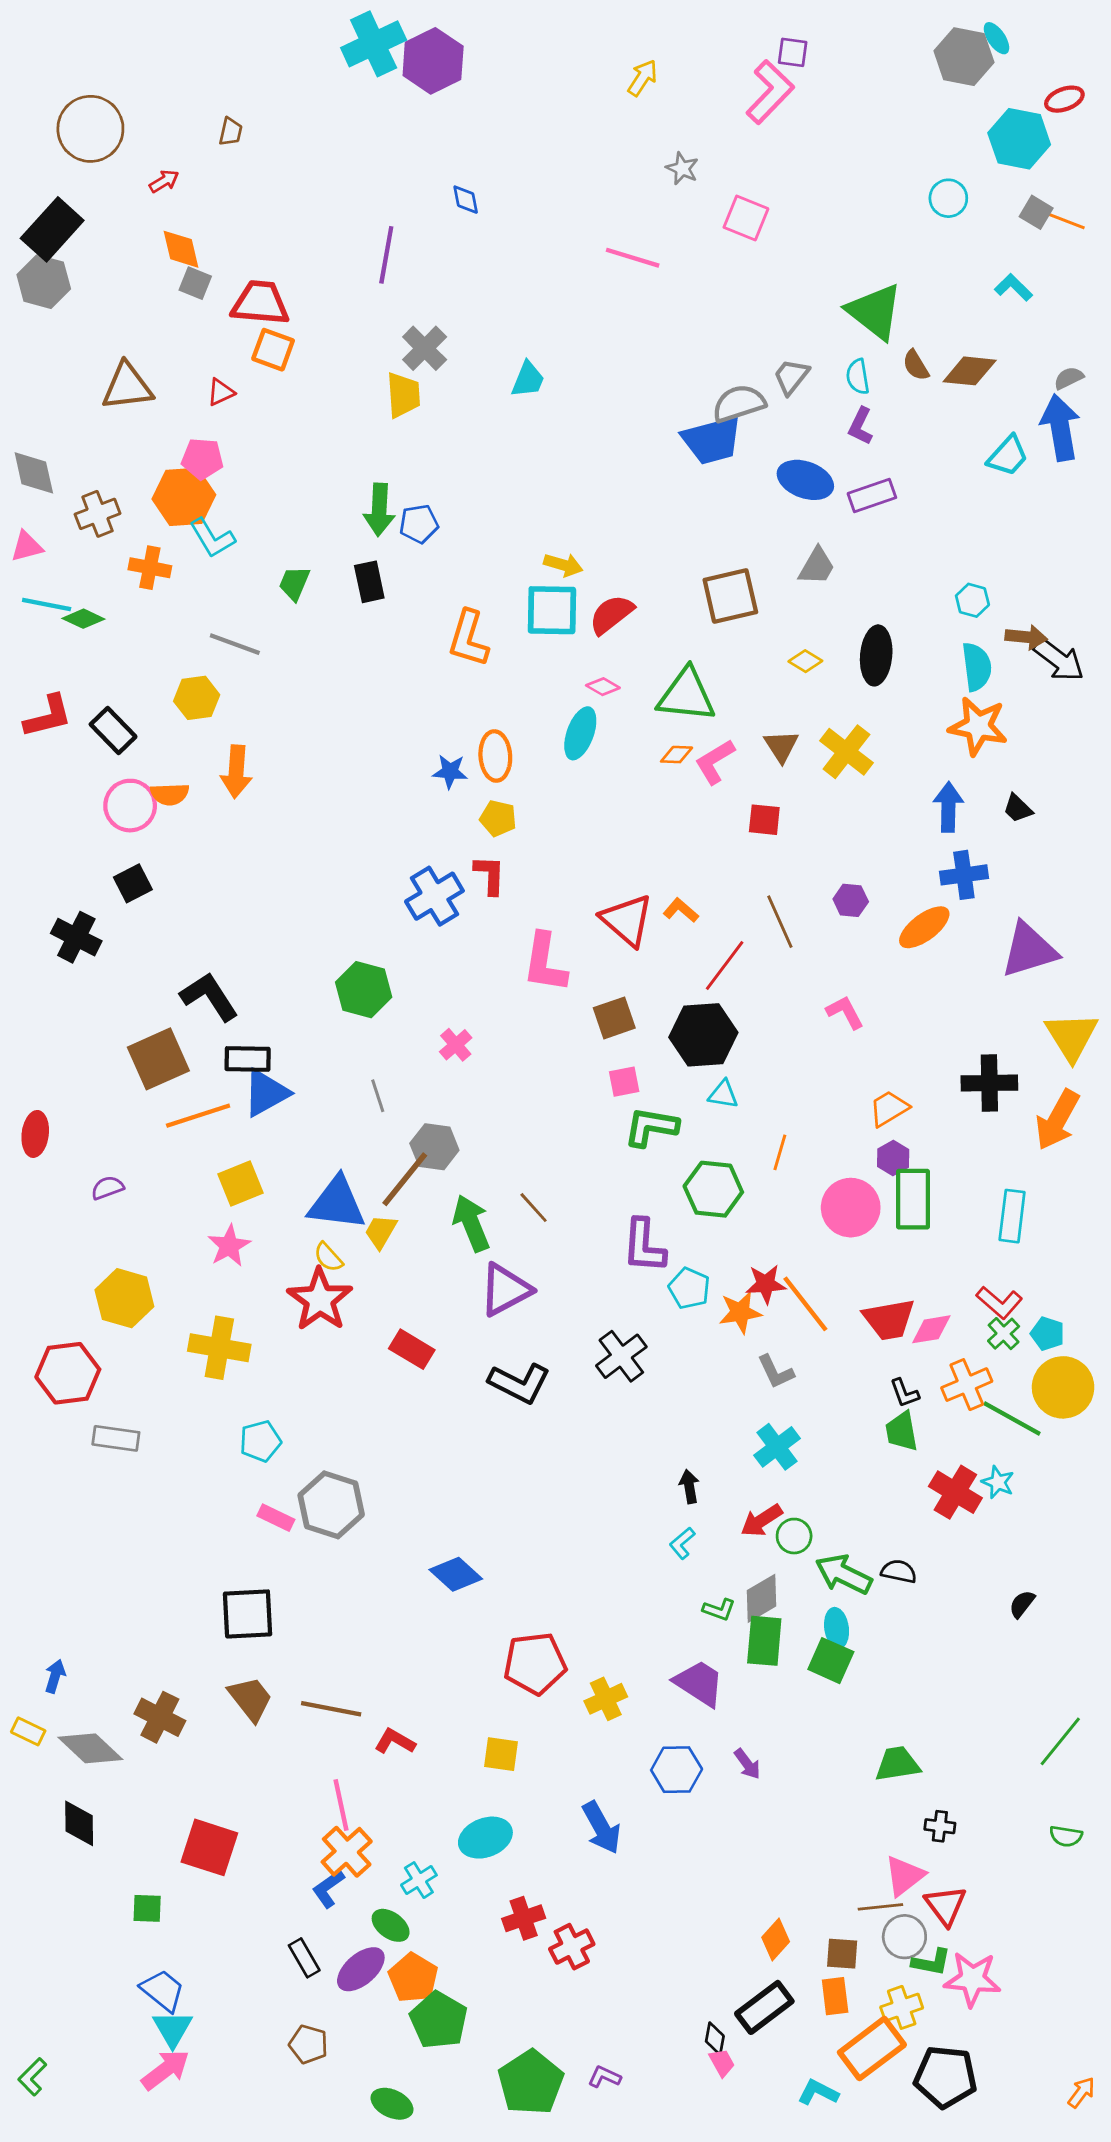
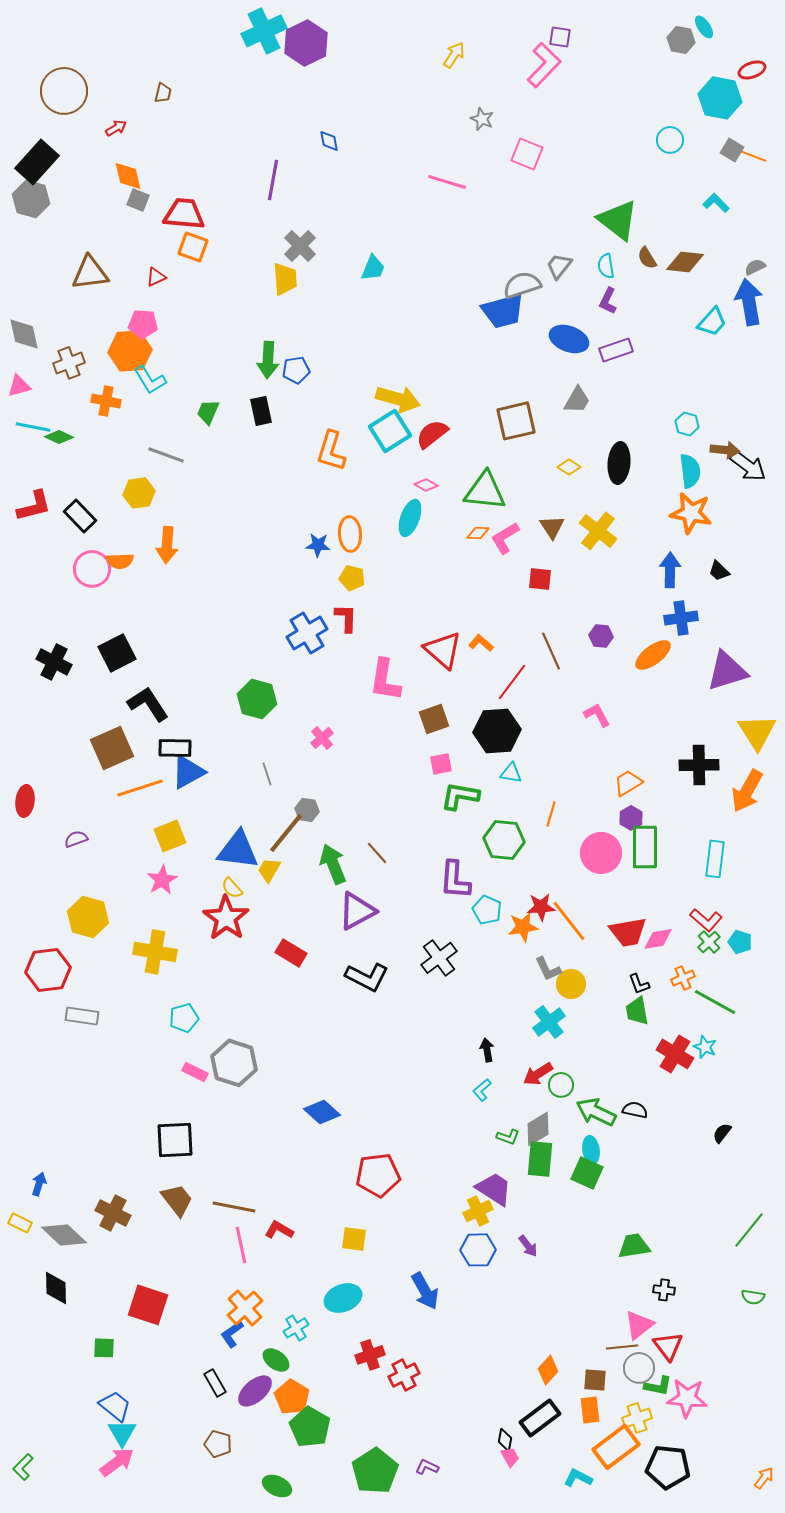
gray hexagon: (964, 57) -> (681, 40), size x0.7
yellow arrow: (563, 565) -> (398, 399), size x1.6
cyan square: (552, 610) -> (390, 431), turned -33
black square: (133, 883) -> (117, 653), moved, size x1.4
gray hexagon: (434, 1147) -> (307, 810), size x0.7
orange cross: (967, 1385) -> (683, 978), size x0.7
yellow circle: (1063, 1387) -> (571, 984), moved, size x0.7
yellow cross: (606, 1699) -> (478, 1211), moved
pink line: (341, 1805) -> (241, 1245), moved

